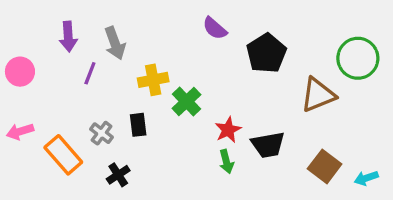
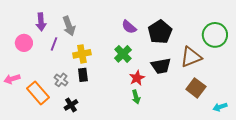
purple semicircle: (215, 28) -> (129, 27), moved
pink circle: (20, 72) -> (24, 43), moved
yellow cross: (153, 80) -> (82, 54), moved
green cross: (186, 102) -> (123, 54), moved
black trapezoid: (268, 145) -> (161, 66), moved
brown square: (325, 166) -> (196, 88), moved

